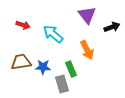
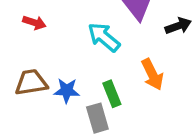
cyan arrow: (53, 34) -> (104, 37), moved
orange arrow: (87, 50) -> (152, 74), moved

